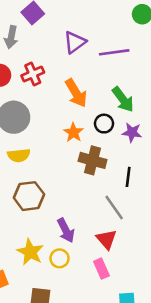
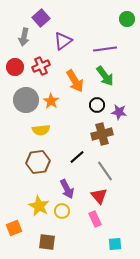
purple triangle: (75, 42) -> (63, 41), moved
green arrow: (123, 99) -> (105, 76), moved
orange star: (73, 132) -> (51, 101), moved
yellow semicircle: (19, 155) -> (41, 130), moved
brown cross: (93, 160) -> (102, 134), moved, turned -30
black line: (128, 177) -> (77, 157), moved, turned 42

